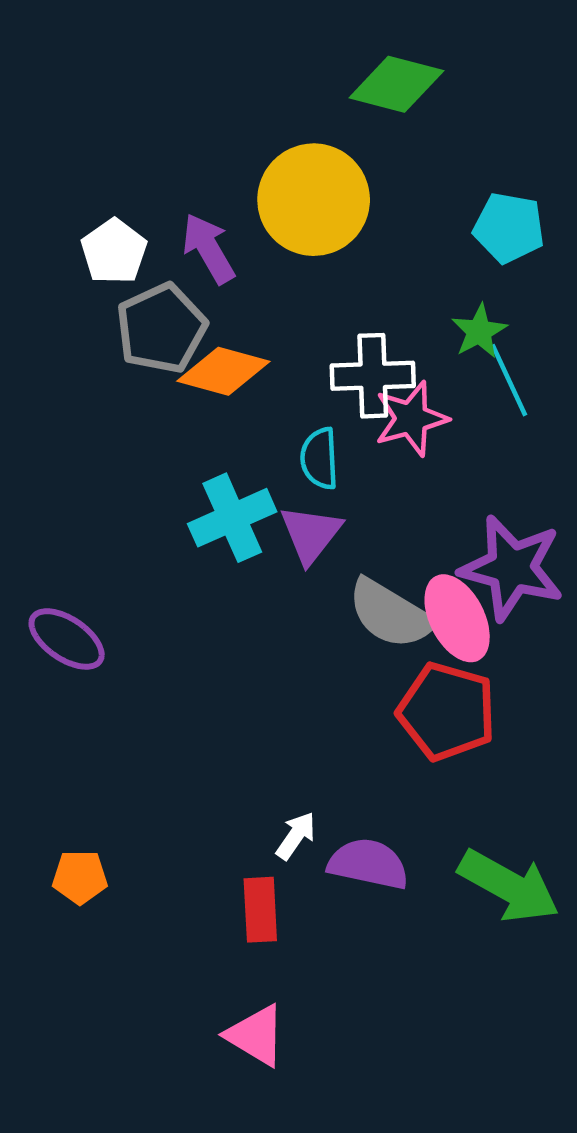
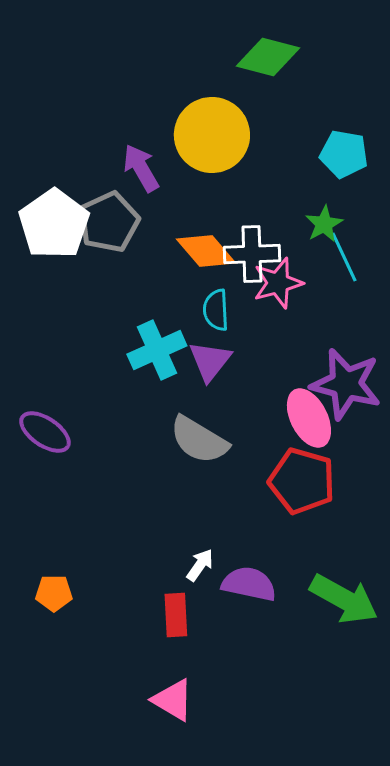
white pentagon: (114, 251) -> (54, 224), moved, size x1.6
orange diamond: (223, 371) -> (206, 251), moved, turned 34
gray semicircle: (391, 614) -> (199, 440), moved

